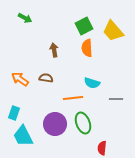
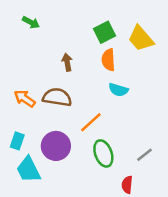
brown semicircle: (46, 78) -> (57, 97), size x1.6
cyan semicircle: (92, 83) -> (118, 90), moved
orange line: (73, 98) -> (91, 122), turned -36
gray line: (116, 99) -> (145, 155), moved, turned -40
purple circle: (55, 124) -> (56, 146), moved

